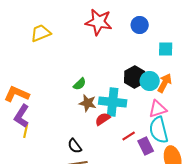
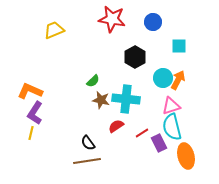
black hexagon: (135, 77) -> (135, 57), moved
red semicircle: (103, 119) -> (116, 126), moved
yellow line: (26, 131) -> (31, 133), moved

